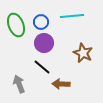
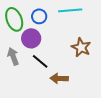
purple circle: (44, 43) -> (31, 38), moved
gray arrow: (19, 84) -> (13, 56), moved

